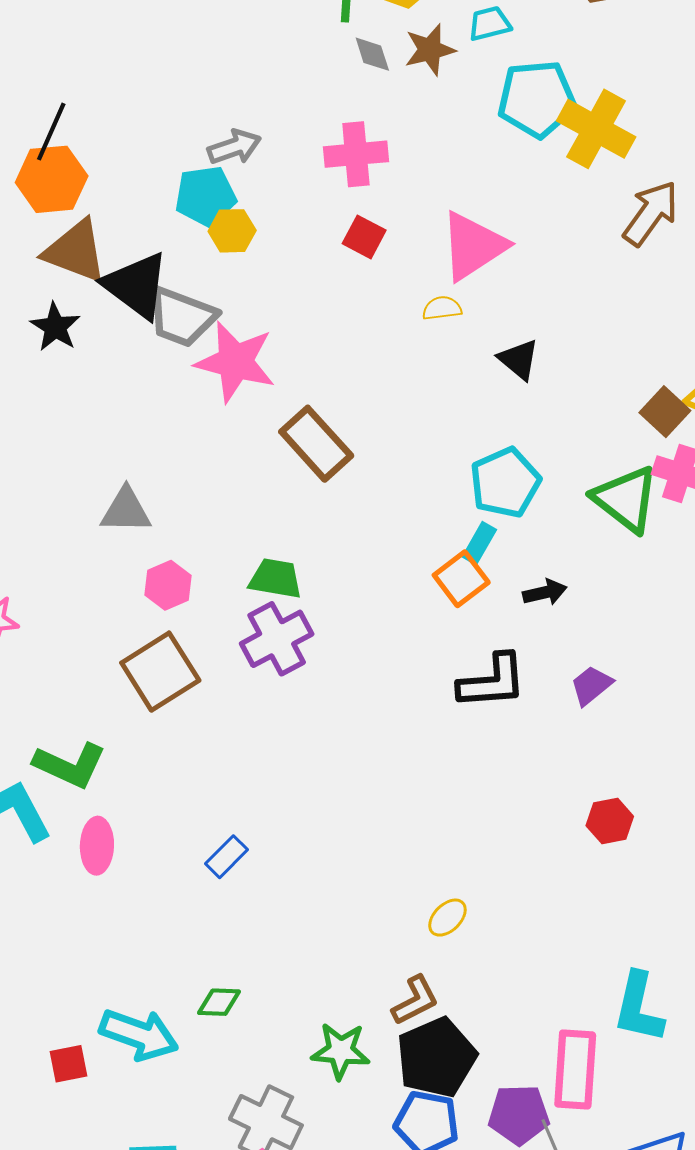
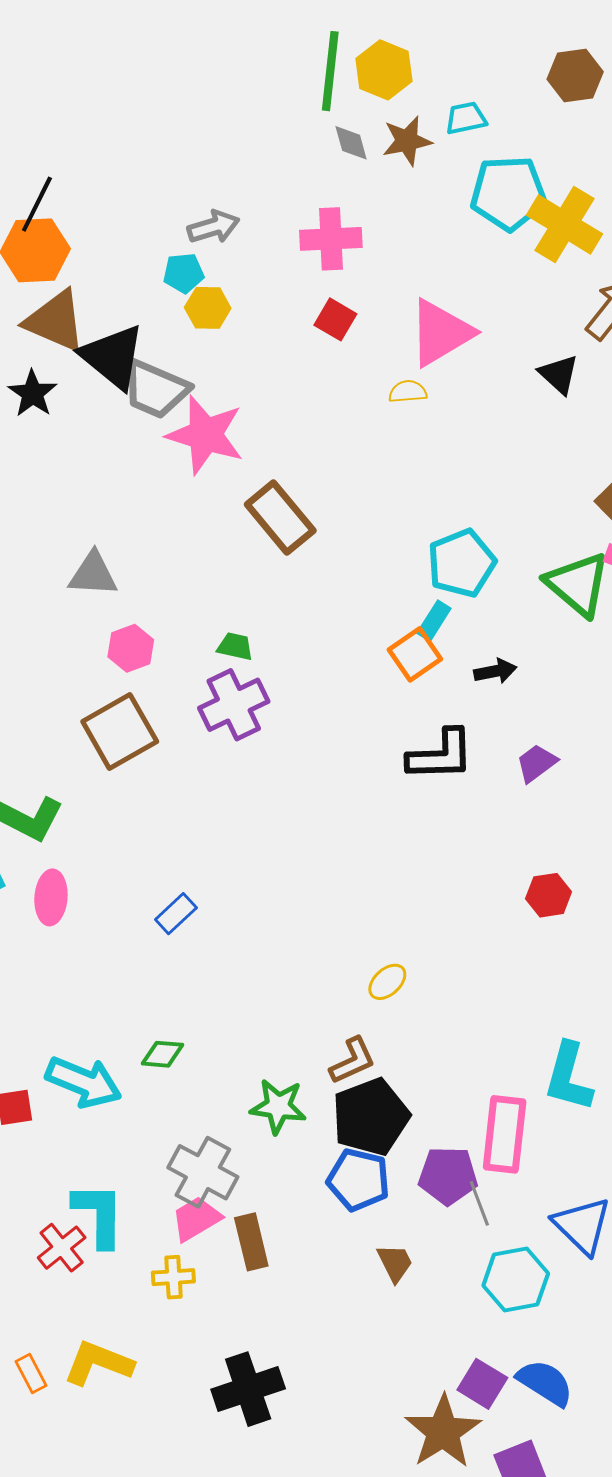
cyan pentagon: (205, 196) -> (184, 273), size x0.7
black triangle: (519, 360) -> (559, 374), moved
green trapezoid: (276, 579) -> (235, 646), size x0.7

